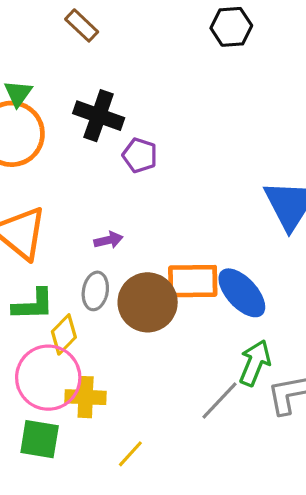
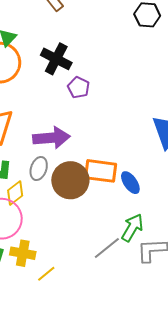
purple arrow: (108, 240) -> (51, 138), size x2.0
blue ellipse: (242, 293) -> (130, 183), size x0.7
yellow cross: (86, 397) -> (23, 253), moved

